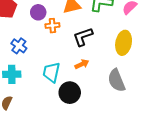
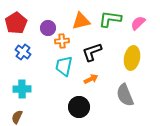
blue cross: (19, 46) -> (23, 52), moved
cyan trapezoid: (51, 72) -> (64, 66), moved

